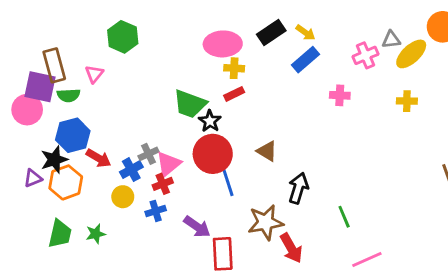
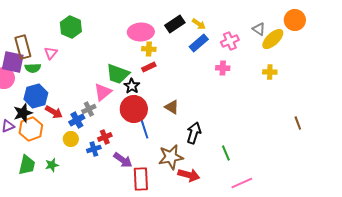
gray triangle: (391, 40) -> (259, 29), turned 40
pink cross: (365, 55) -> (230, 41), moved
pink triangle: (168, 164) -> (103, 92), moved
red cross: (163, 184) -> (105, 137), moved
red arrow: (291, 248) -> (189, 175), turned -45

